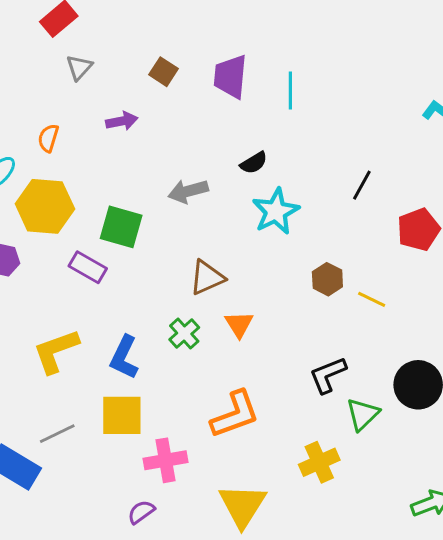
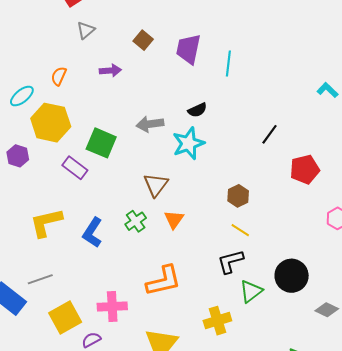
cyan star: (276, 211) -> (188, 143), moved
brown triangle: (207, 278) -> (156, 185), turned -36
yellow line: (372, 299) -> (240, 230), moved
yellow square: (122, 415) -> (65, 318), moved, turned -36

